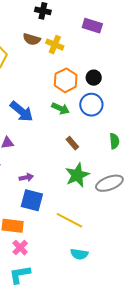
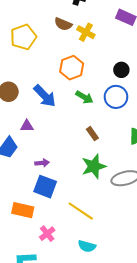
orange hexagon: (66, 80) -> (72, 68), moved
pink cross: (20, 248) -> (47, 234), moved

